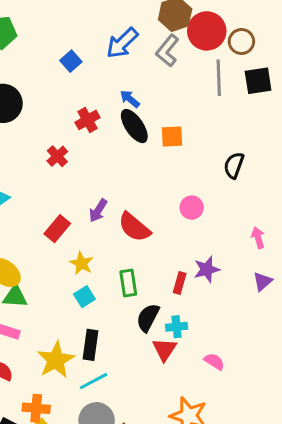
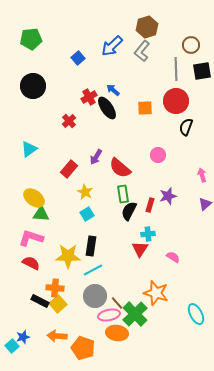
red circle: (207, 31) -> (176, 101), moved
blue arrow: (130, 99) -> (113, 90), moved
black ellipse: (134, 126) -> (107, 108), moved
green rectangle: (128, 283) -> (123, 194), moved
black semicircle: (148, 318) -> (129, 211), moved
yellow star: (56, 360) -> (68, 256), turned 30

